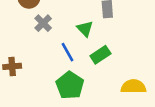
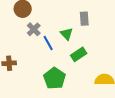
blue line: (67, 52) -> (48, 43), moved

